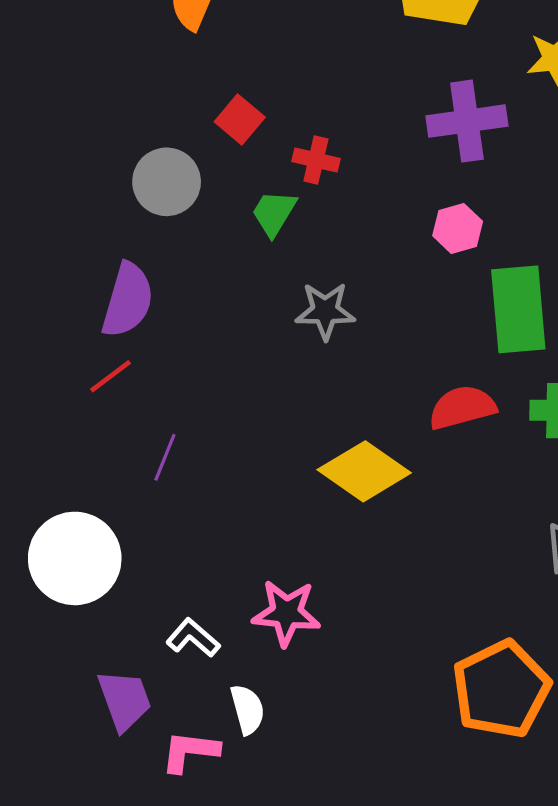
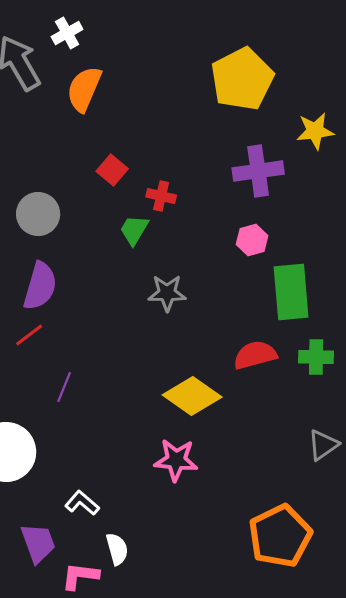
gray circle: (167, 182) -> (38, 214), moved
pink star: (286, 613) -> (176, 460), moved

